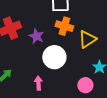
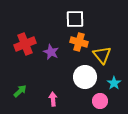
yellow triangle: (87, 39) -> (102, 55), turned -36
white circle: (54, 57) -> (85, 77), moved

